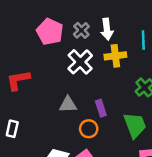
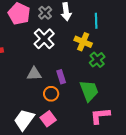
yellow cross: (115, 56) -> (83, 42), moved, turned 30

